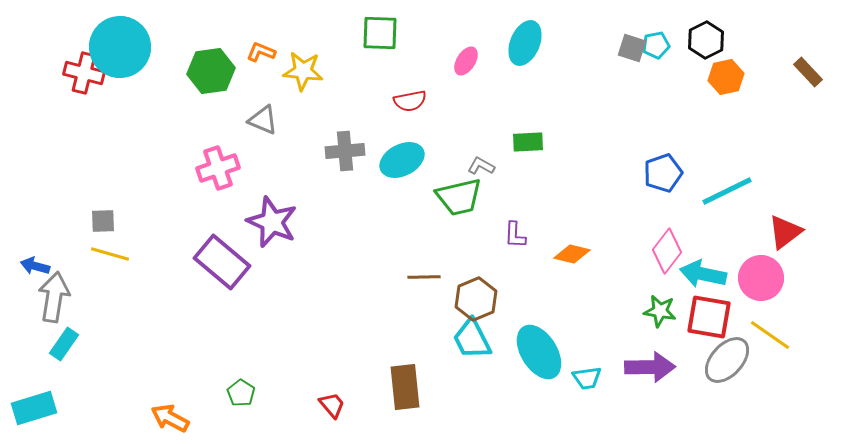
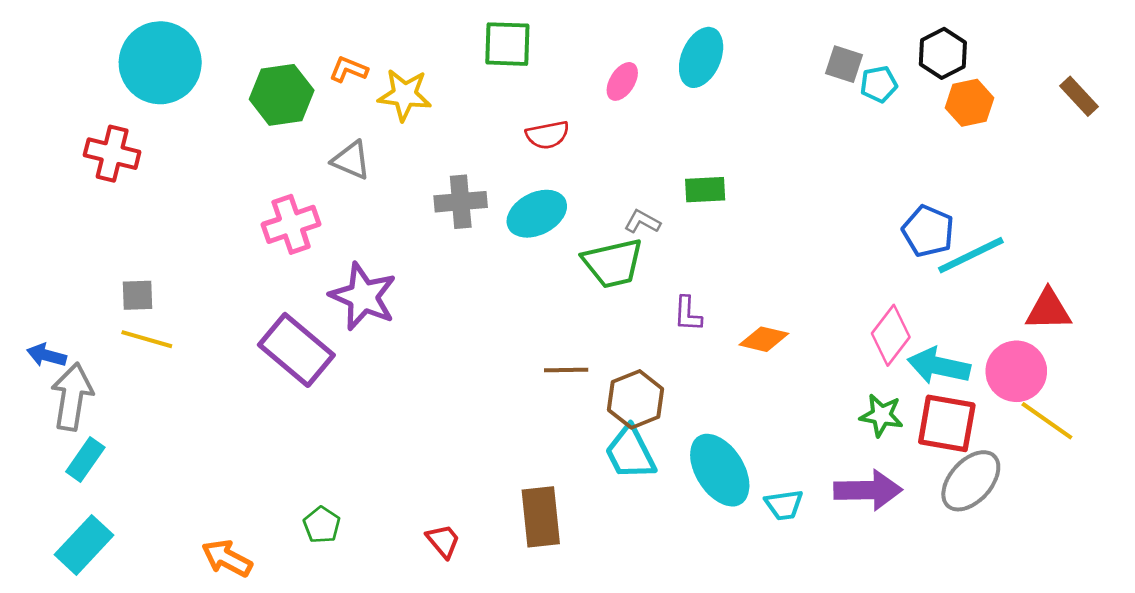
cyan pentagon: (656, 45) -> (879, 84), moved
red cross: (84, 73) -> (112, 154), moved
blue pentagon: (663, 173) -> (928, 231), moved, turned -30
red triangle: (785, 232) -> (1048, 310), turned 36
yellow line: (770, 335) -> (1047, 421), moved
cyan rectangle: (34, 408) -> (84, 545), moved, turned -30

